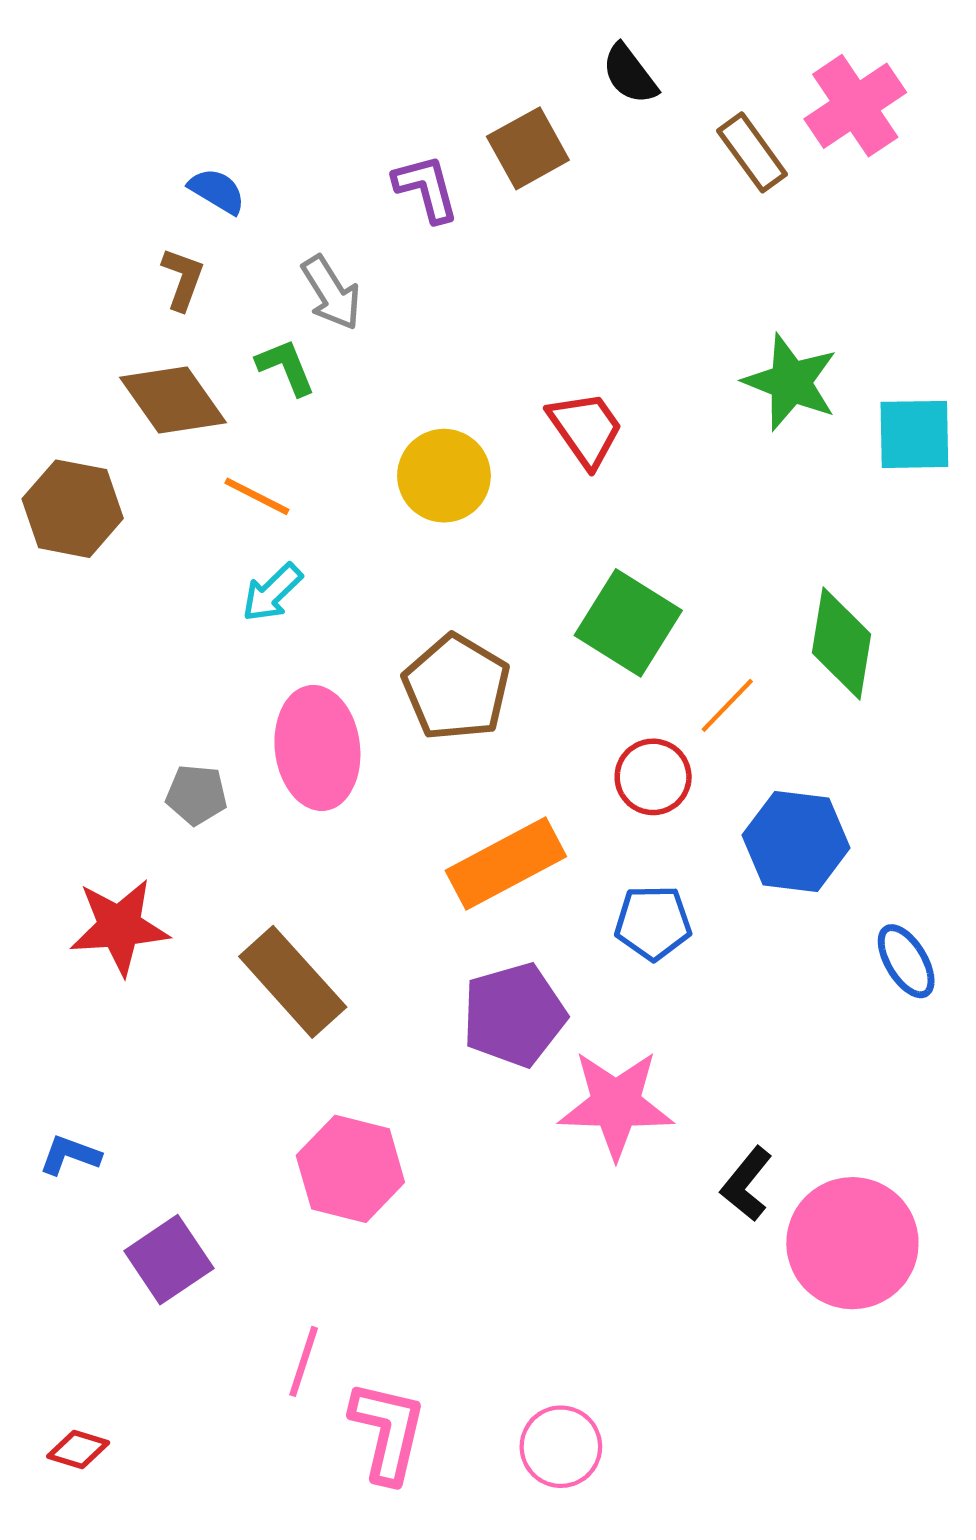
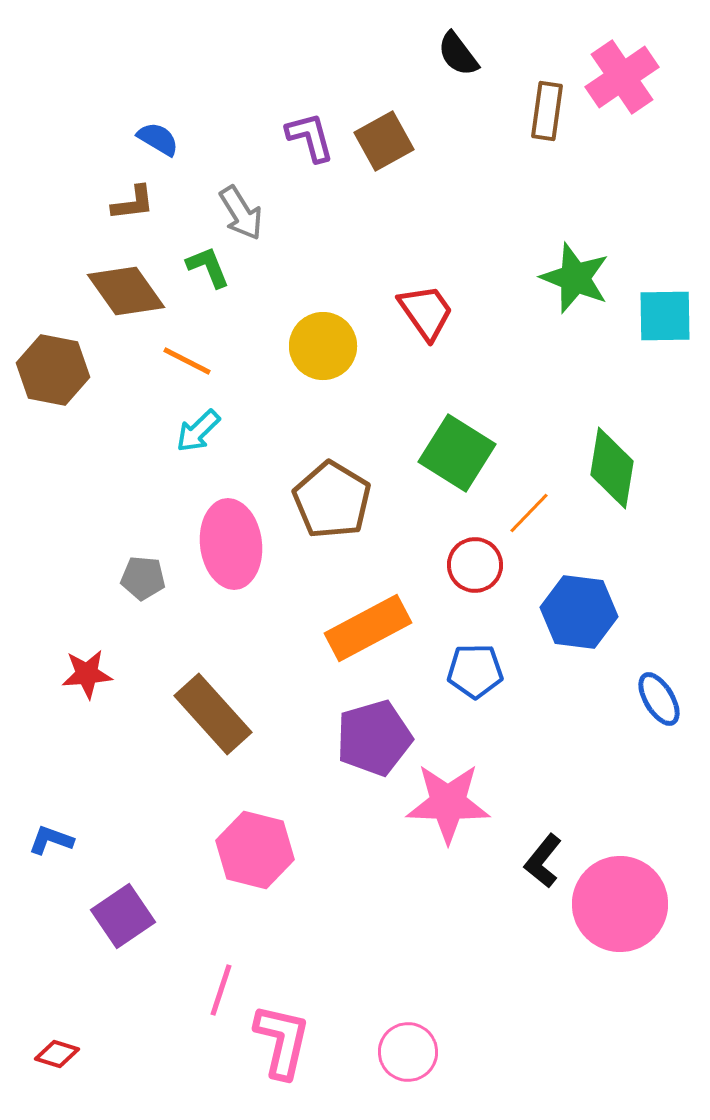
brown square: (528, 148) -> (384, 141), moved
brown rectangle: (752, 152) -> (547, 111), turned 44
brown L-shape: (183, 279) -> (133, 203), turned 63
red star: (119, 927) -> (87, 674), size x0.7

